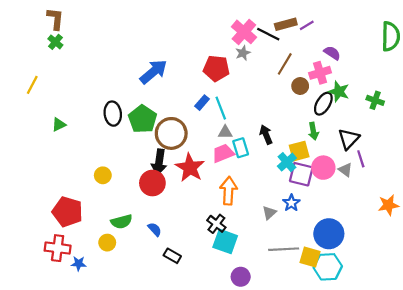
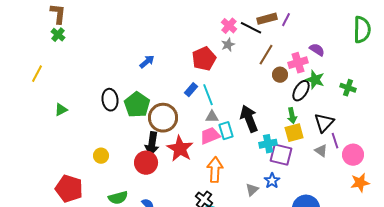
purple line: (307, 25) -> (286, 20), turned -32
pink cross: (244, 32) -> (229, 26), size x0.7
purple semicircle: (332, 53) -> (317, 50), moved
red pentagon: (216, 68) -> (204, 59), turned -30
blue arrow: (154, 72) -> (147, 62), size x0.6
black arrow: (266, 135) -> (249, 119), size x1.5
yellow square: (299, 151) -> (294, 133), moved
cyan cross: (287, 162) -> (268, 144), turned 30
pink circle: (323, 168) -> (353, 155), moved

